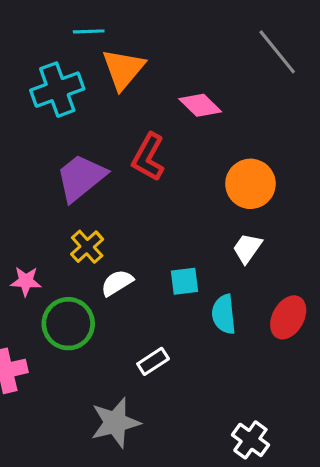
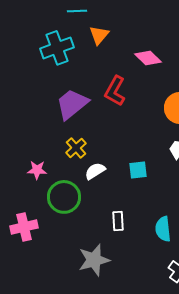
orange triangle: (123, 69) -> (99, 35), size x0.7
cyan semicircle: (224, 314) -> (163, 229), moved
white rectangle: (153, 361) -> (118, 221), turned -60

